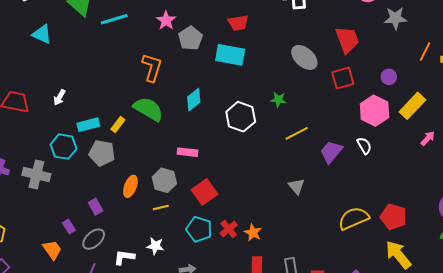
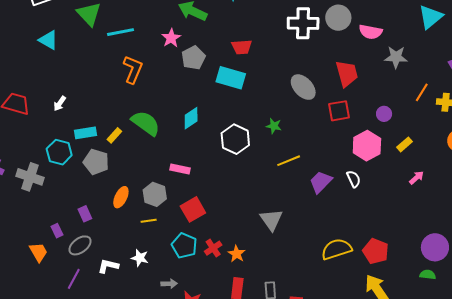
orange L-shape: (152, 67) -> (133, 69), moved
yellow rectangle: (412, 106) -> (405, 144), size x0.6
gray triangle: (296, 186) -> (271, 220), moved, size x1.4

